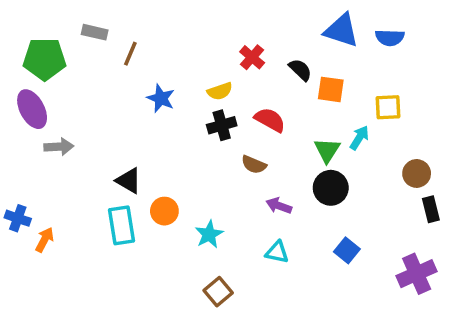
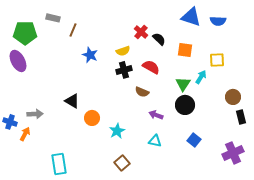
black semicircle: (300, 70) -> (159, 39), moved
gray arrow: (59, 147) -> (35, 114), moved
cyan rectangle: (121, 225) -> (59, 164), moved

